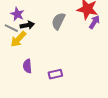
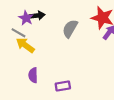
black arrow: (27, 25) -> (37, 15), moved
yellow arrow: (18, 39) -> (25, 45), turned 78

